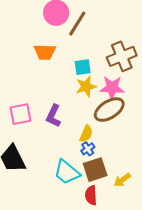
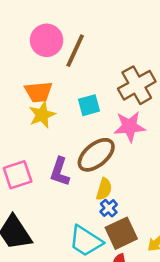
yellow star: (86, 87) -> (42, 115), moved
brown ellipse: (109, 110) -> (96, 155), moved

